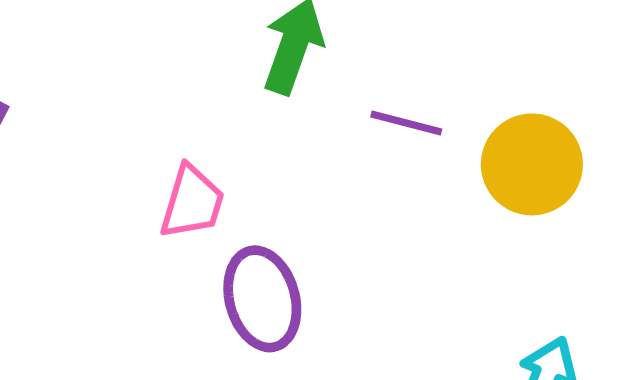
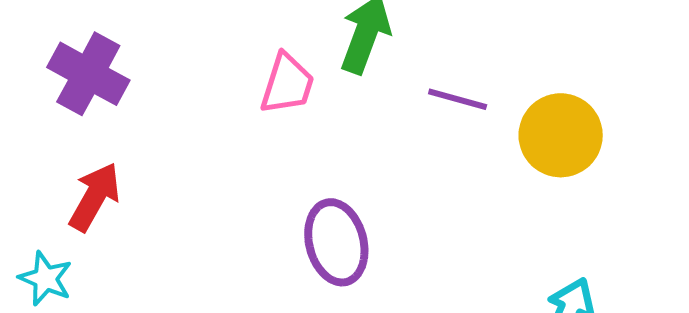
pink trapezoid: (192, 202) -> (287, 84), moved

